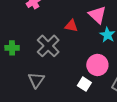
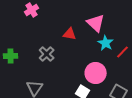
gray cross: (48, 46) -> (47, 54), size x0.7

